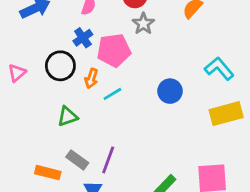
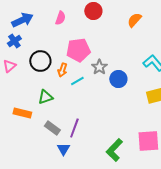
gray star: (143, 24) -> (99, 67), moved
blue cross: (83, 38) -> (14, 41), moved
orange rectangle: (48, 173) -> (22, 113), moved

